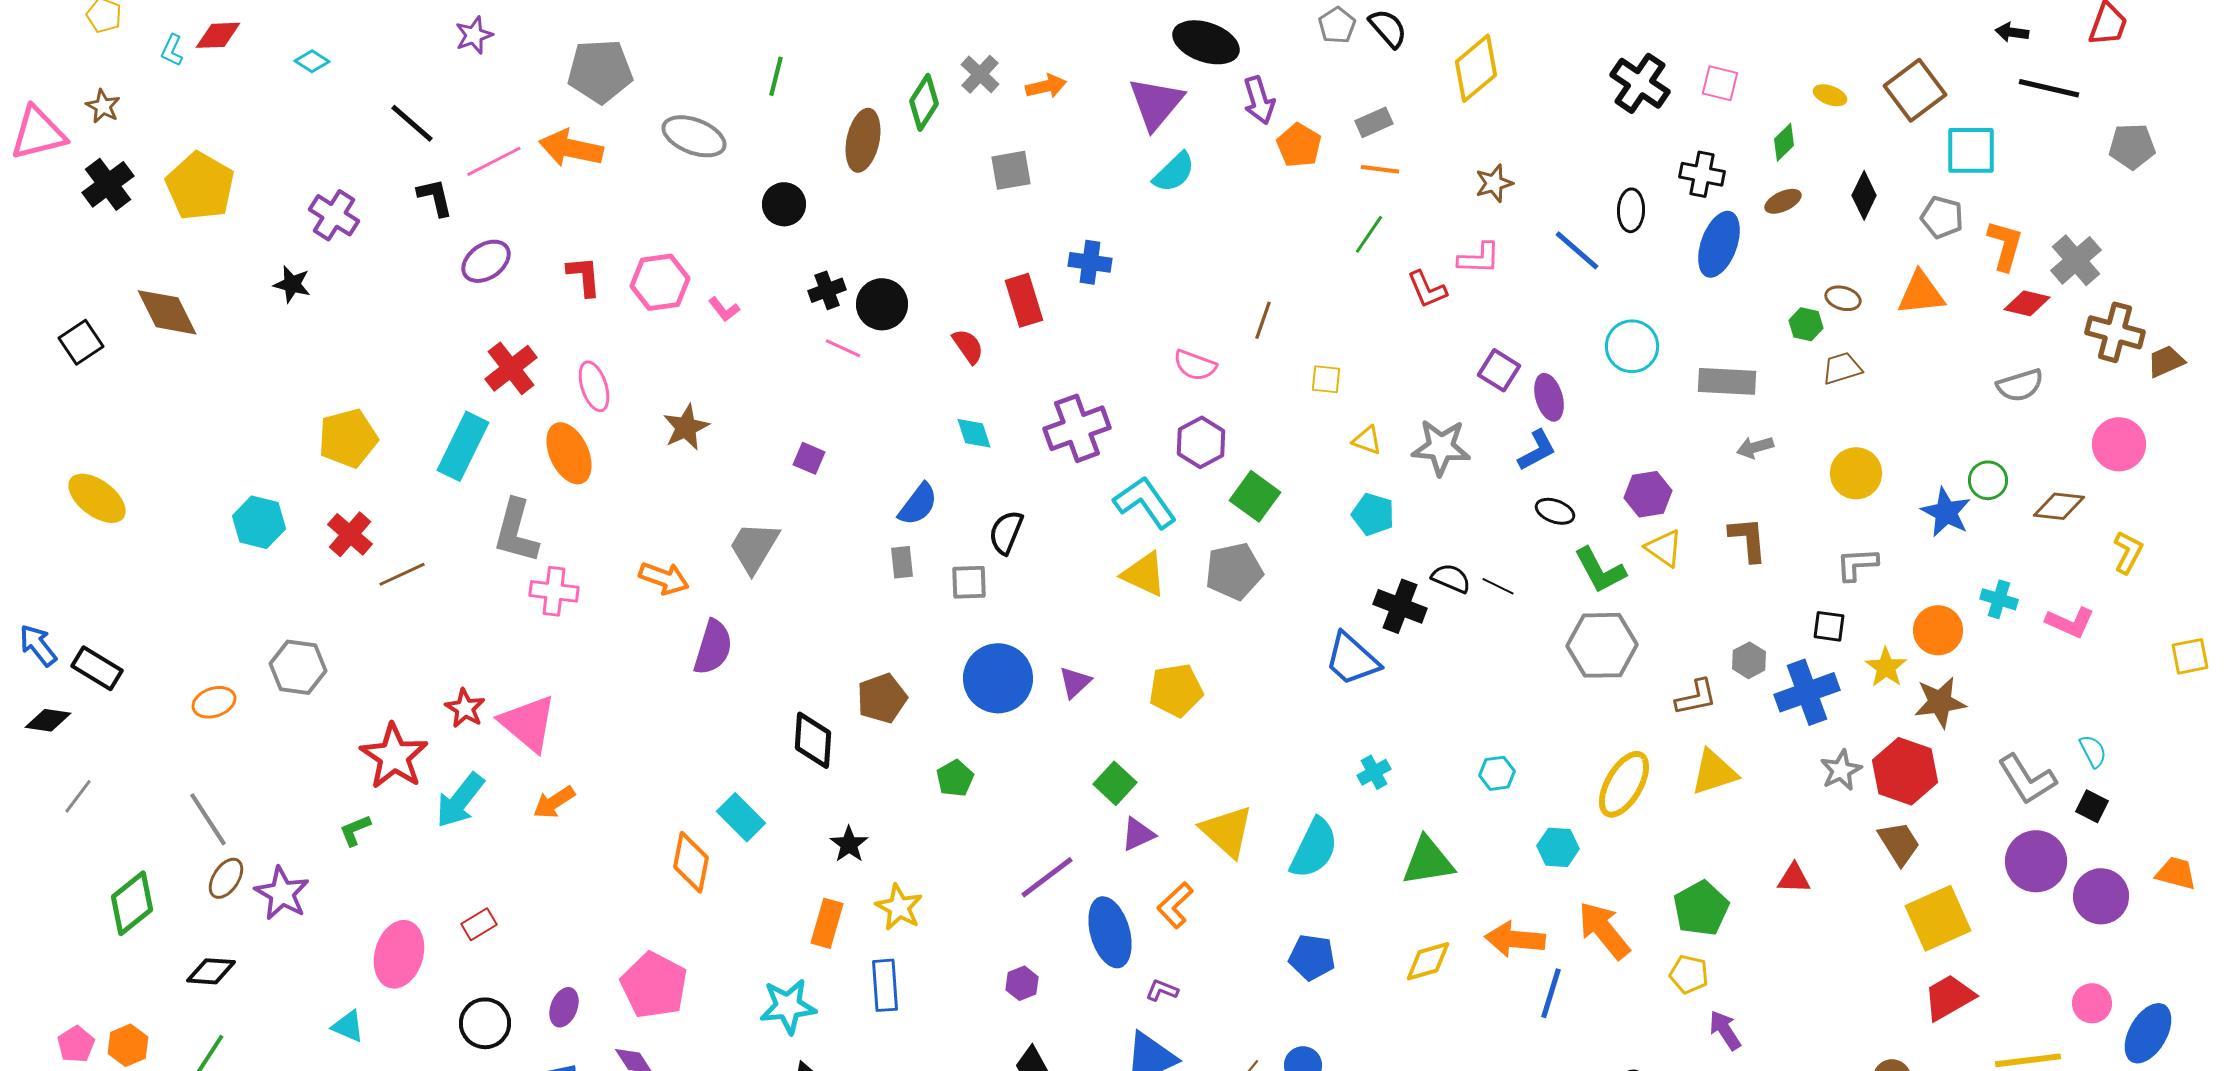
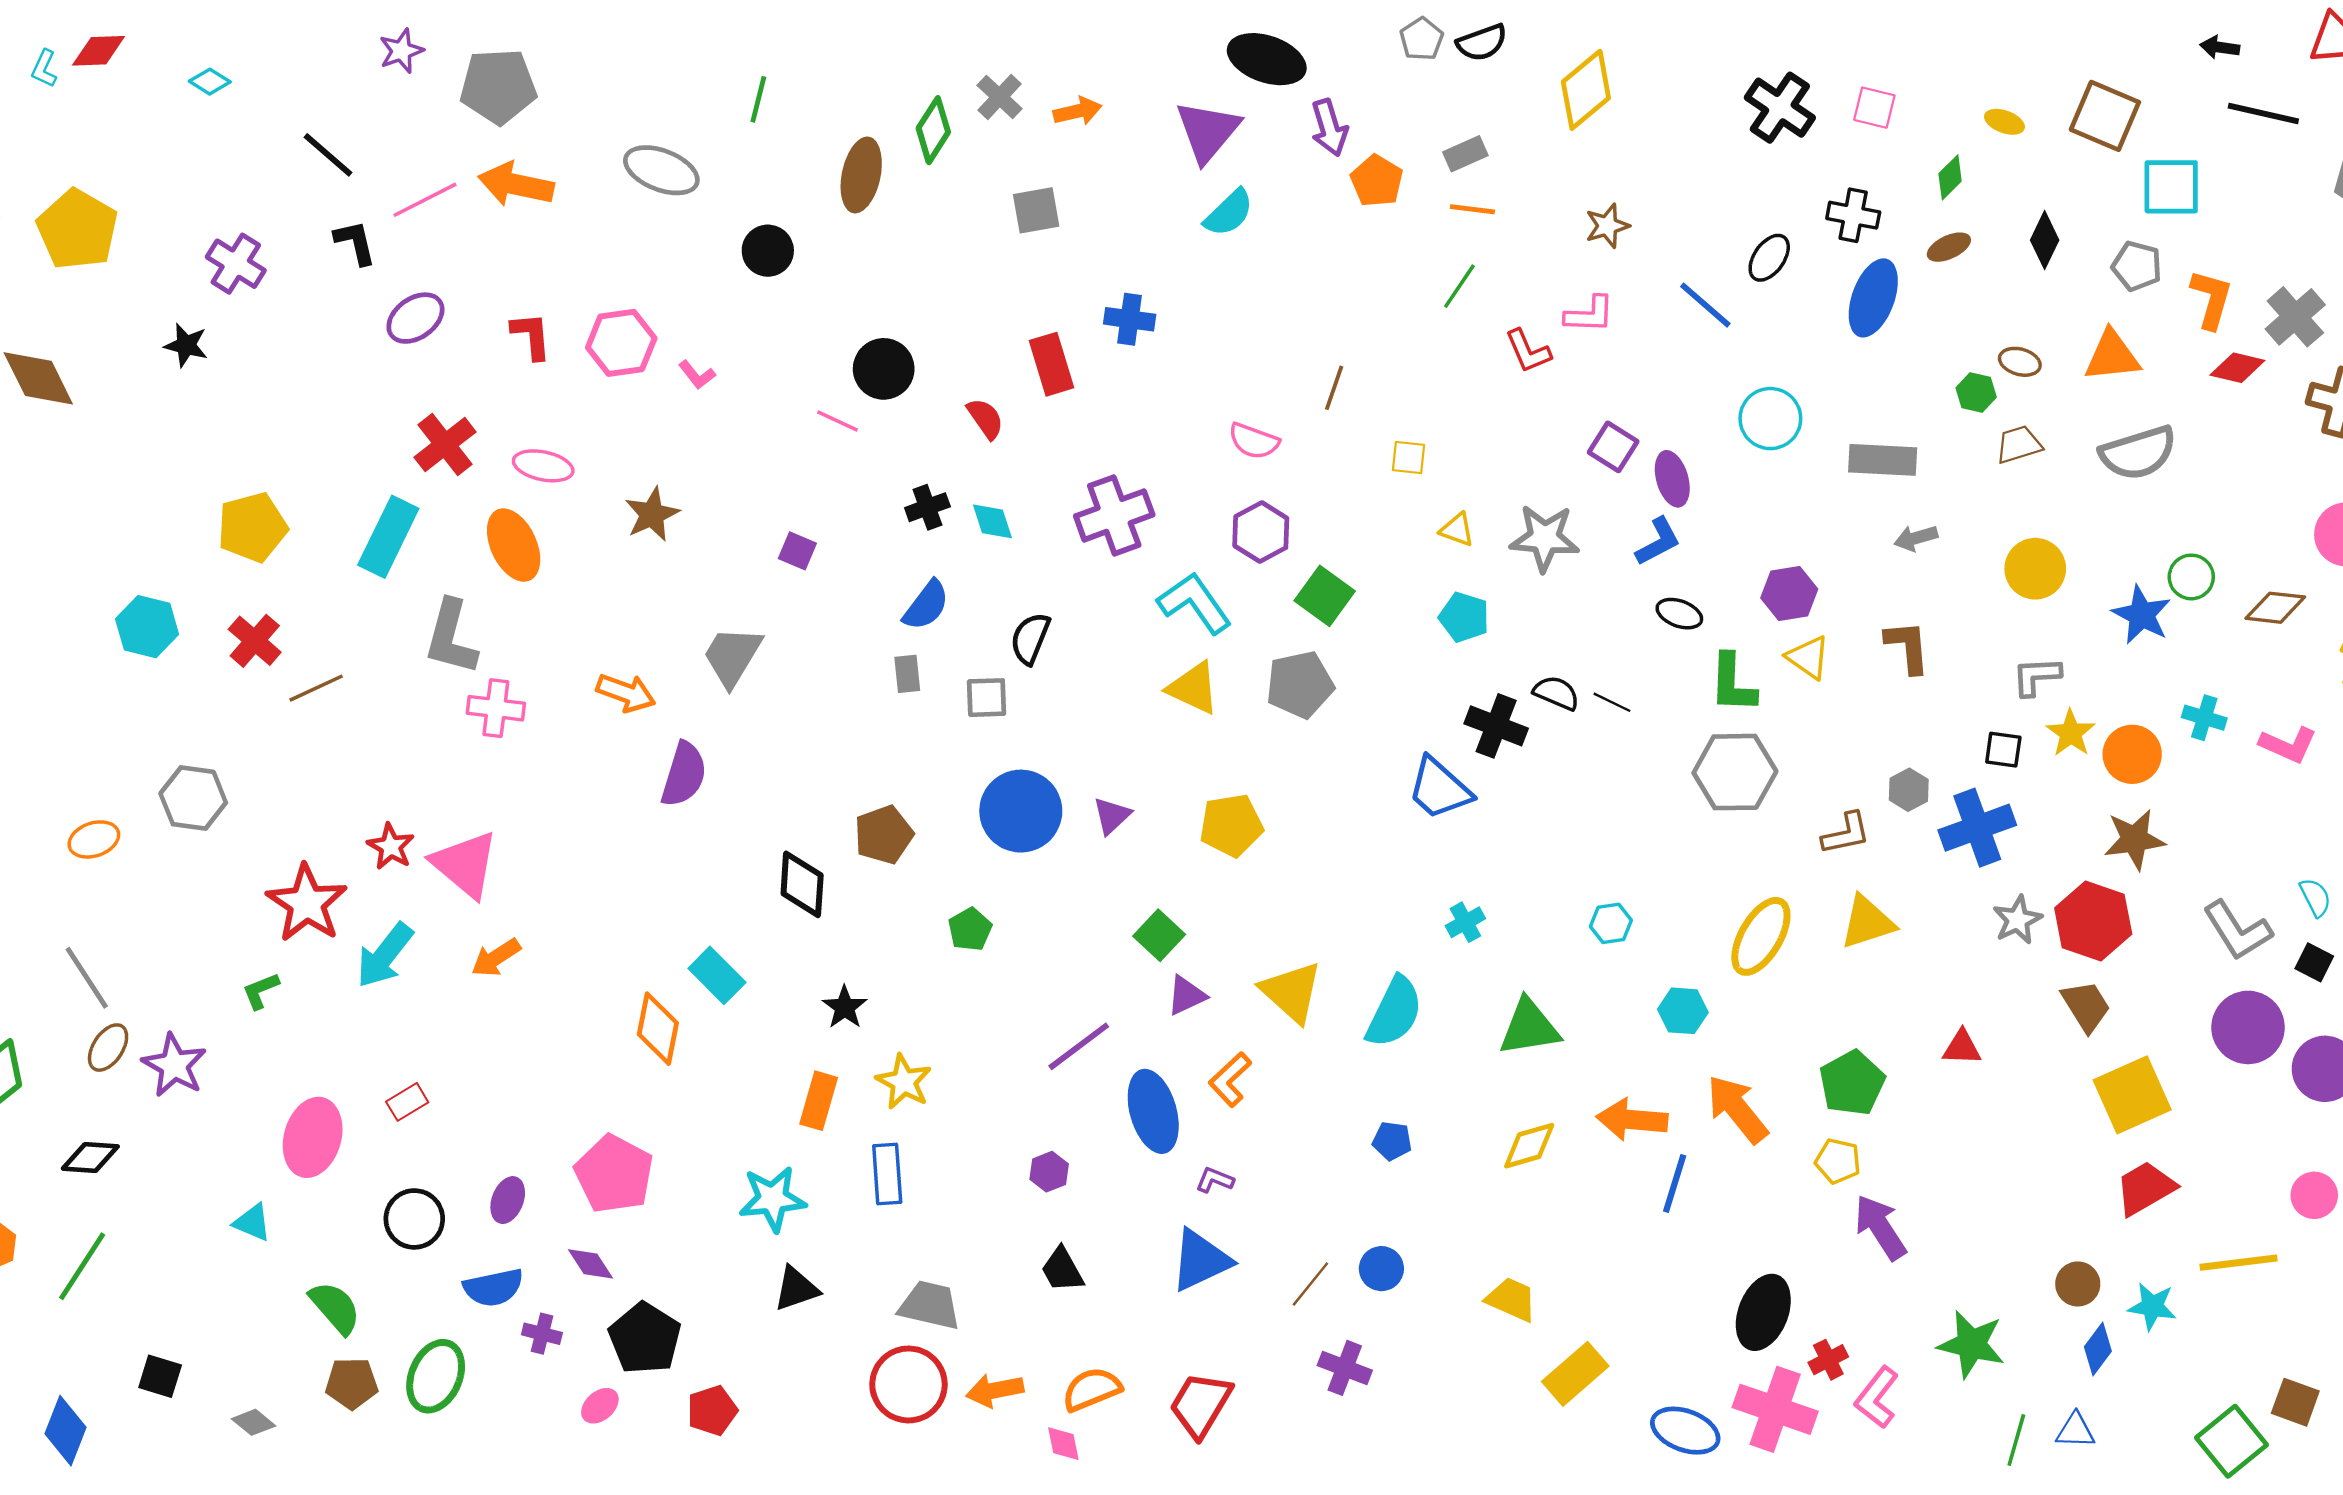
black semicircle: (1388, 28) -> (1482, 43), turned 111
gray pentagon: (600, 71) -> (498, 86), moved
brown square: (1915, 90) -> (2105, 116), turned -30
black ellipse: (1631, 210) -> (1769, 258), turned 33
black cross: (827, 290) -> (927, 507), moved
gray semicircle: (2020, 385) -> (2138, 453), moved, size x1.4
pink ellipse: (594, 386) -> (543, 466), turned -60
green L-shape: (1600, 570) -> (1733, 683), turned 30
yellow star: (1886, 667) -> (2071, 733), moved
blue pentagon: (1312, 957) -> (1392, 1141), size x0.7
purple arrow: (1725, 1030) -> (1880, 1227), size x1.4

